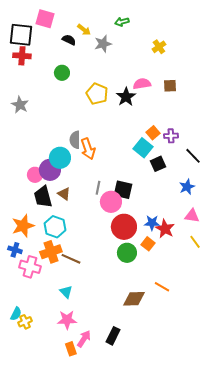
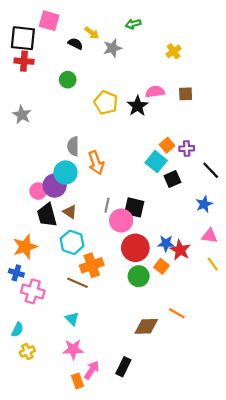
gray semicircle: (75, 140) -> (73, 146), moved
cyan hexagon: (55, 227) -> (72, 242), moved
orange cross: (51, 252) -> (92, 265), moved
cyan semicircle: (16, 314) -> (17, 330), moved

